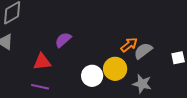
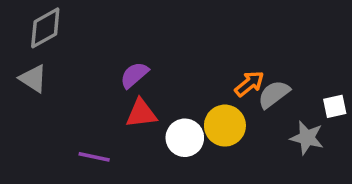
red triangle: (42, 62) -> (141, 113), moved
gray star: (142, 84) -> (307, 138), moved

